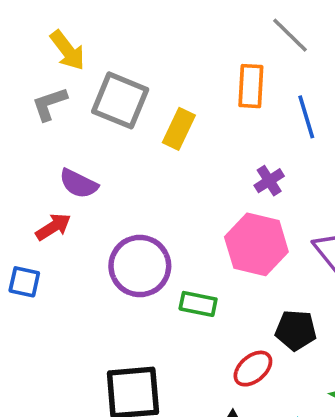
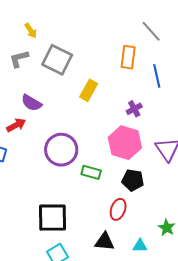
yellow arrow: (68, 50) -> (31, 31), size x0.7
yellow rectangle: (179, 129) -> (89, 90), moved
black pentagon: (296, 330) -> (133, 180), moved
red ellipse: (253, 369) -> (118, 209), turned -35

